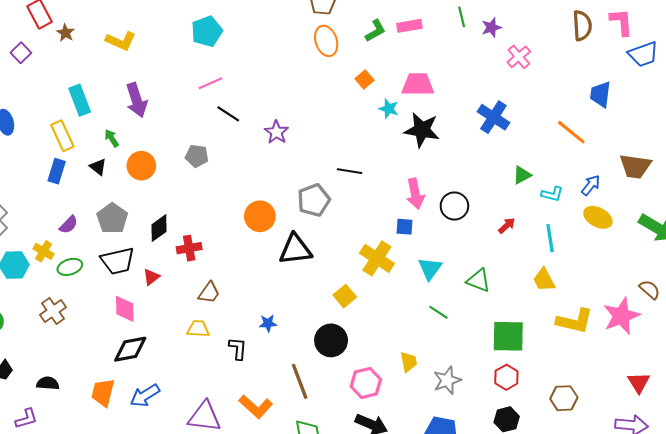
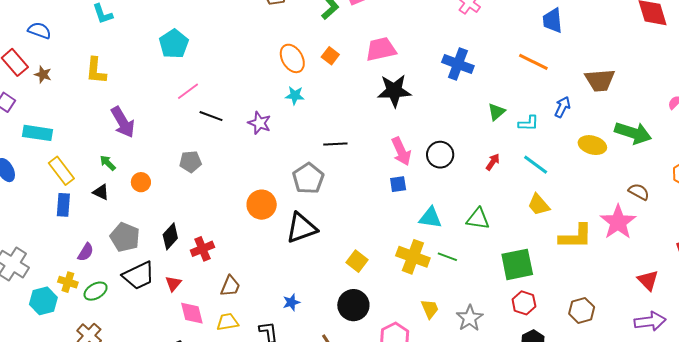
yellow L-shape: (121, 41) -> (96, 71), turned 84
orange ellipse: (326, 41) -> (292, 58), moved
cyan rectangle: (80, 100) -> (38, 133), moved, turned -48
cyan star: (389, 109) -> (295, 95), moved
orange circle: (141, 166) -> (141, 182), size x0.7
yellow ellipse: (598, 217) -> (592, 145), moved
cyan line: (550, 238) -> (536, 165), turned -32
yellow cross: (377, 258) -> (413, 257), moved
cyan triangle: (430, 269) -> (430, 218), turned -45
pink diamond: (125, 309) -> (192, 313), moved

